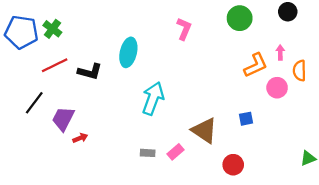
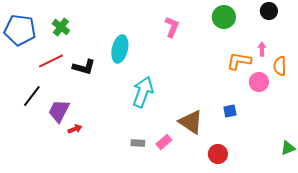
green cross: (52, 29) -> (61, 27), moved
orange L-shape: (256, 65) -> (239, 61), turned -145

